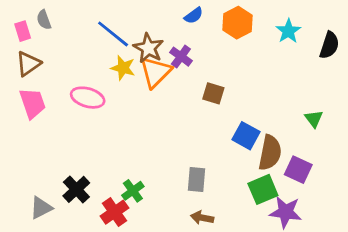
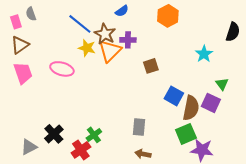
blue semicircle: (194, 16) -> (122, 11), moved
cyan star: (288, 31) -> (204, 54), moved
purple cross: (181, 57) -> (128, 40), turned -35
brown square: (213, 93) -> (151, 66), turned -35
purple square: (298, 170) -> (211, 103), moved

